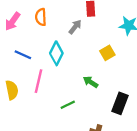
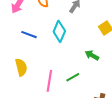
pink line: (38, 81) -> (49, 81), moved

